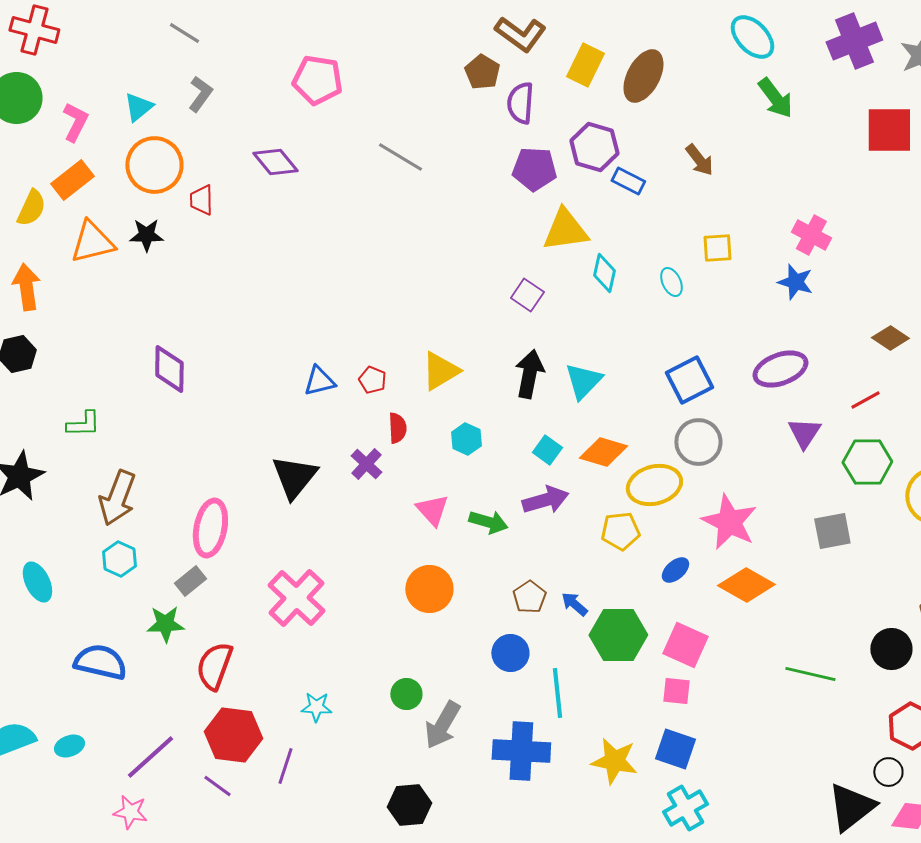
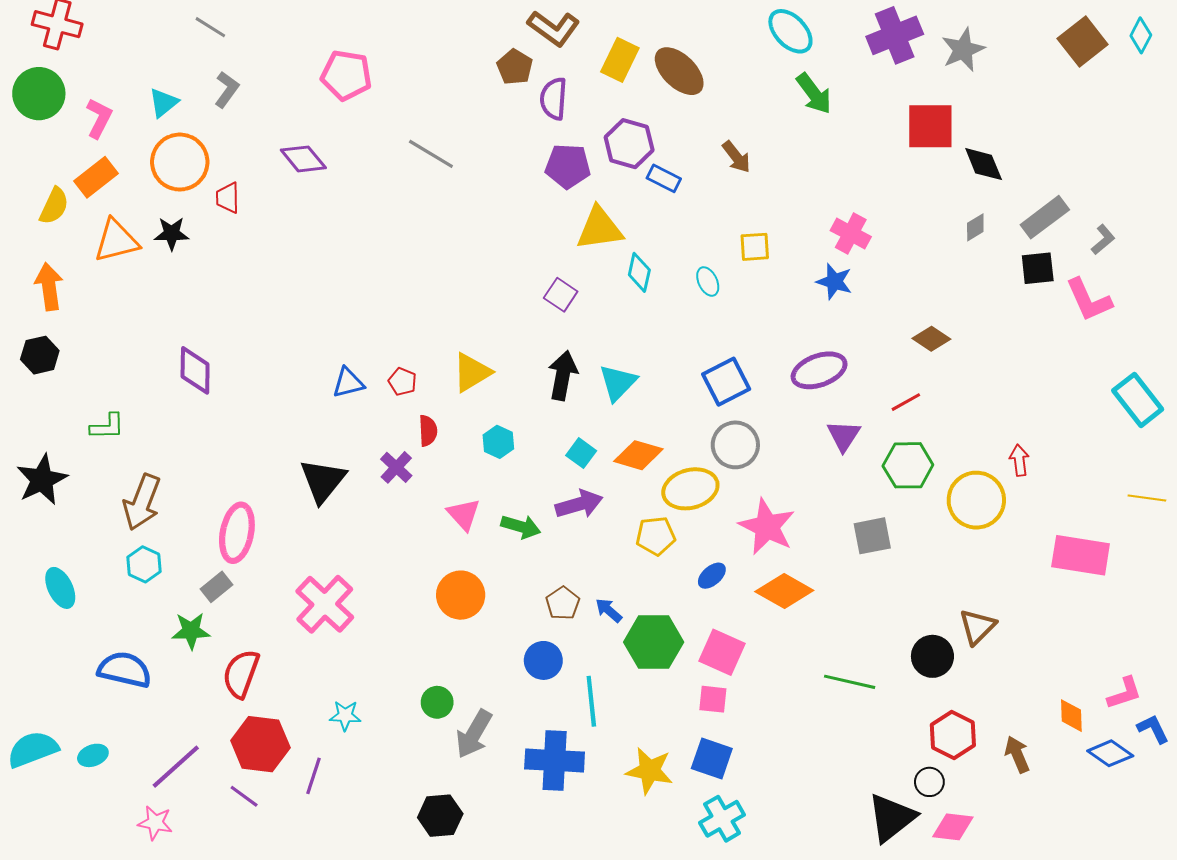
brown ellipse: (643, 76) -> (679, 71), turned -74

